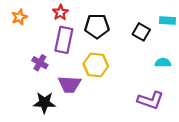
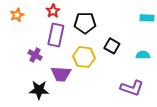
black square: (141, 32) -> (112, 46), moved

